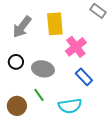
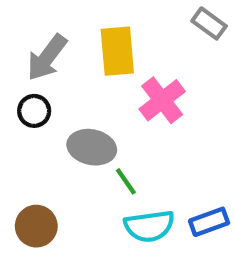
black circle: (16, 62) -> (34, 111), moved
blue rectangle: (84, 77) -> (209, 222), moved, turned -66
green line: (39, 95) -> (126, 181), moved

